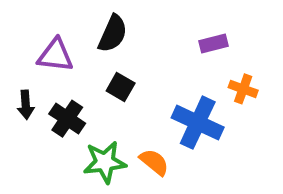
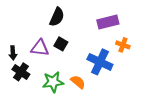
purple rectangle: (213, 43) -> (108, 22), size x1.5
purple triangle: (55, 55) -> (40, 48), moved
black cross: (67, 119) -> (21, 72), moved

